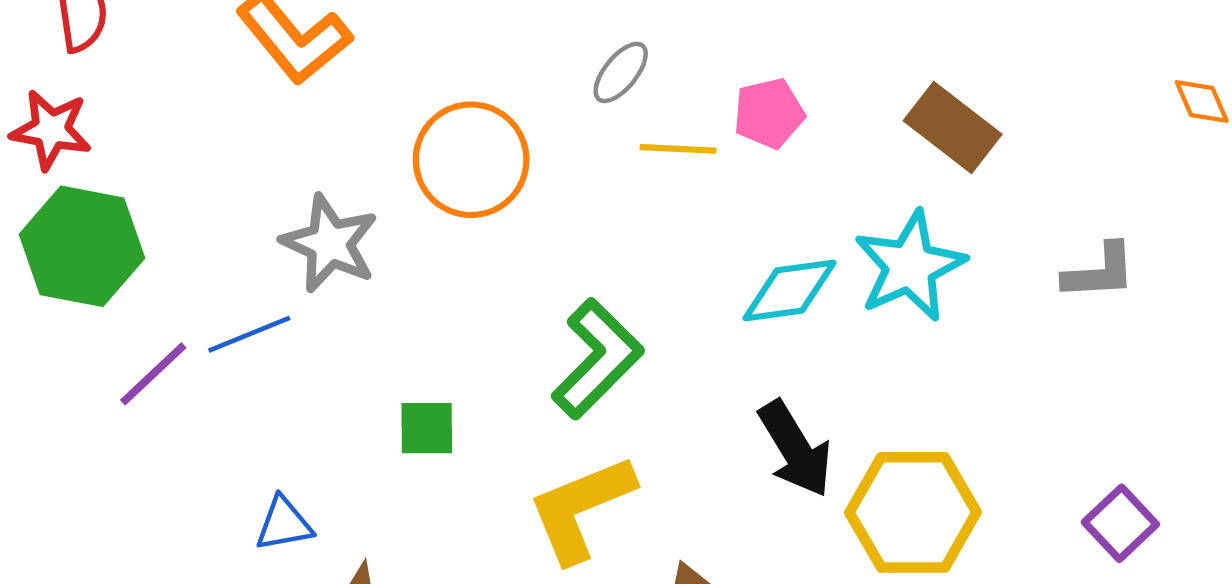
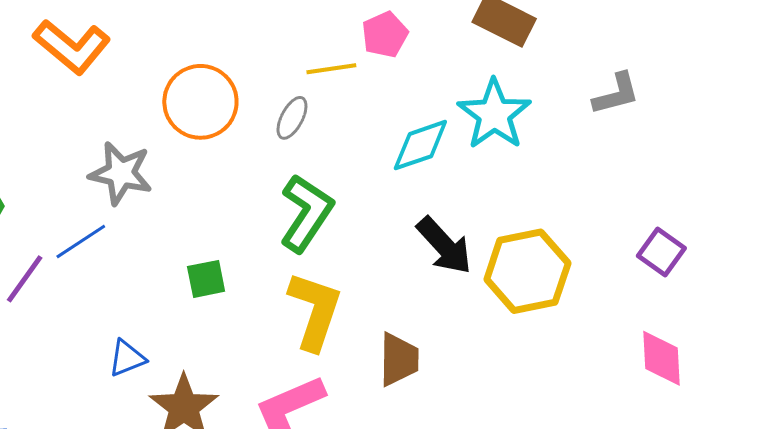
gray ellipse: (621, 72) -> (292, 118), moved
yellow L-shape: (581, 508) -> (315, 311), turned 142

